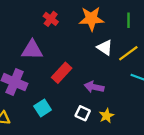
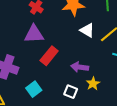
purple triangle: (32, 50) -> (34, 34), moved
yellow star: (107, 116) -> (93, 84), moved

